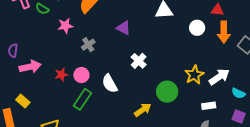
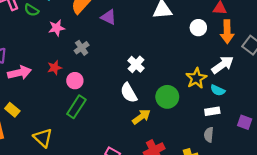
purple triangle: (124, 28) -> (109, 17), moved
red star: (61, 75) -> (55, 68), moved
white arrow: (219, 77) -> (223, 65), moved
white semicircle: (110, 84) -> (129, 93), moved
cyan semicircle: (238, 93) -> (218, 90), moved

